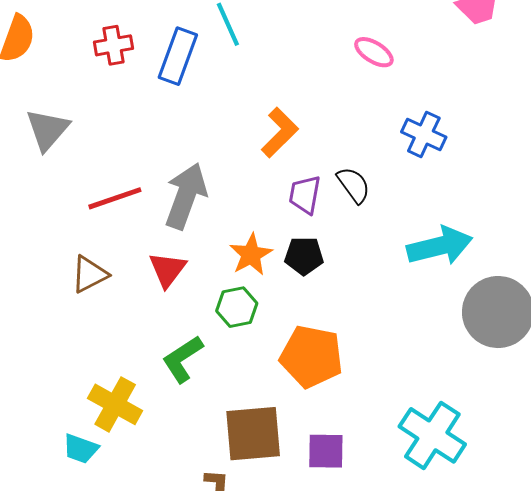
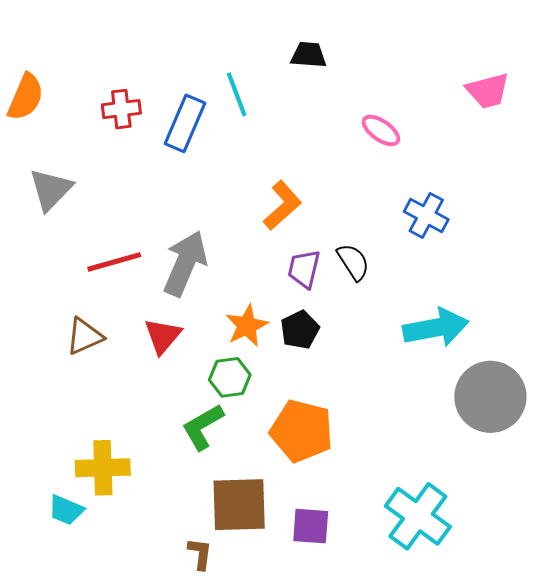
black pentagon: (304, 256) -> (300, 330), turned -30
green L-shape: (183, 359) -> (203, 427), moved
yellow cross: (115, 404) -> (103, 468), turned -34

